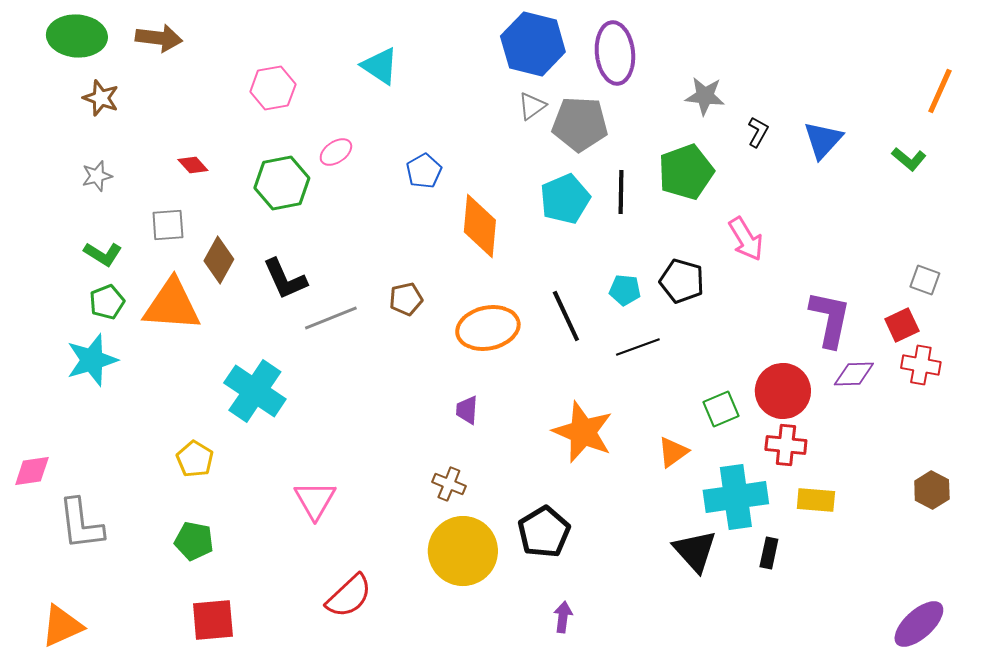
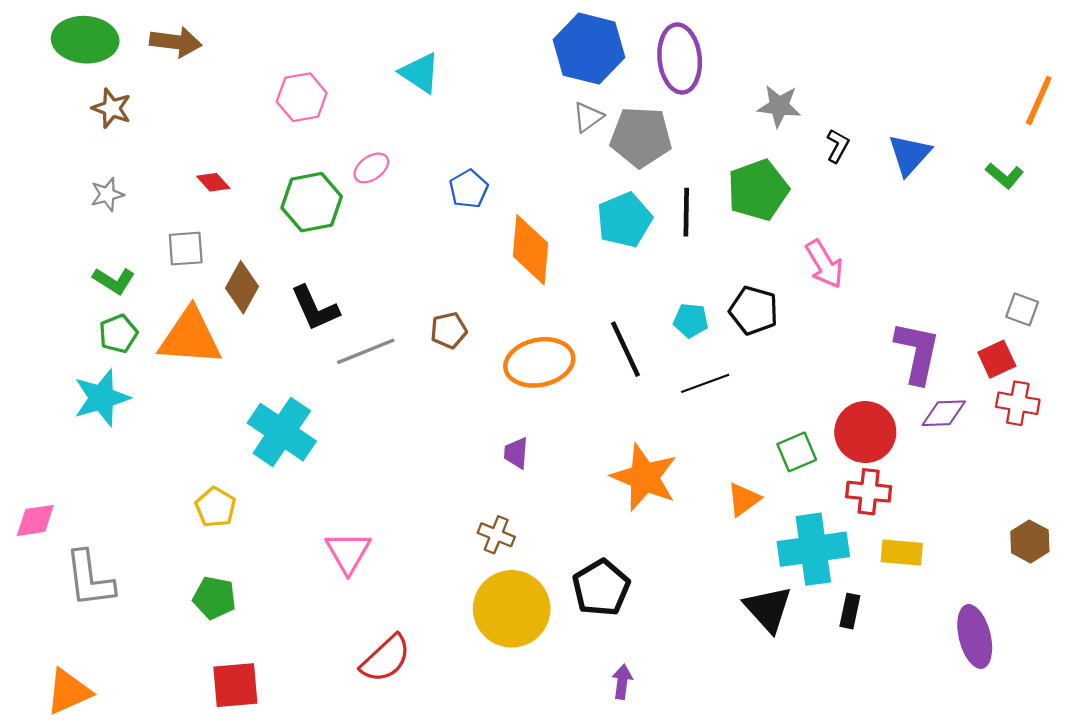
purple ellipse: (919, 624) -> (975, 636), moved, turned -62

